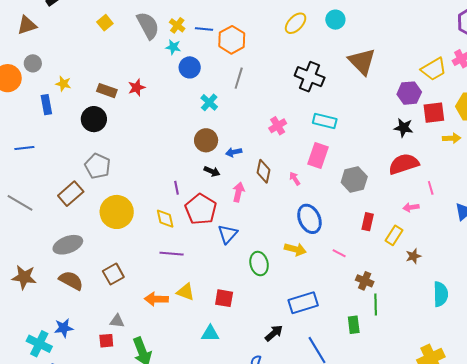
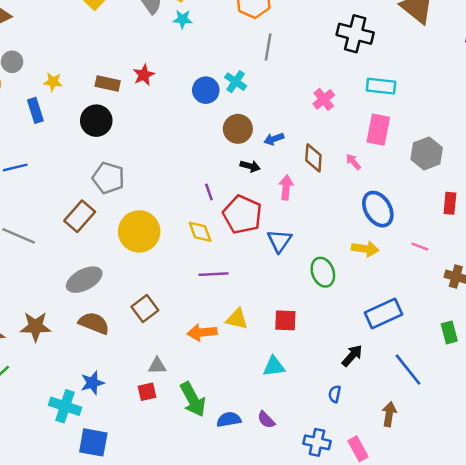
blue circle: (190, 67) -> (206, 90), moved

